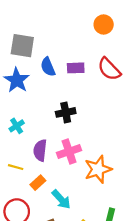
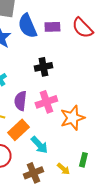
blue semicircle: (48, 67) -> (27, 26), size x1.4
orange rectangle: (38, 183) -> (18, 130), size x1.5

